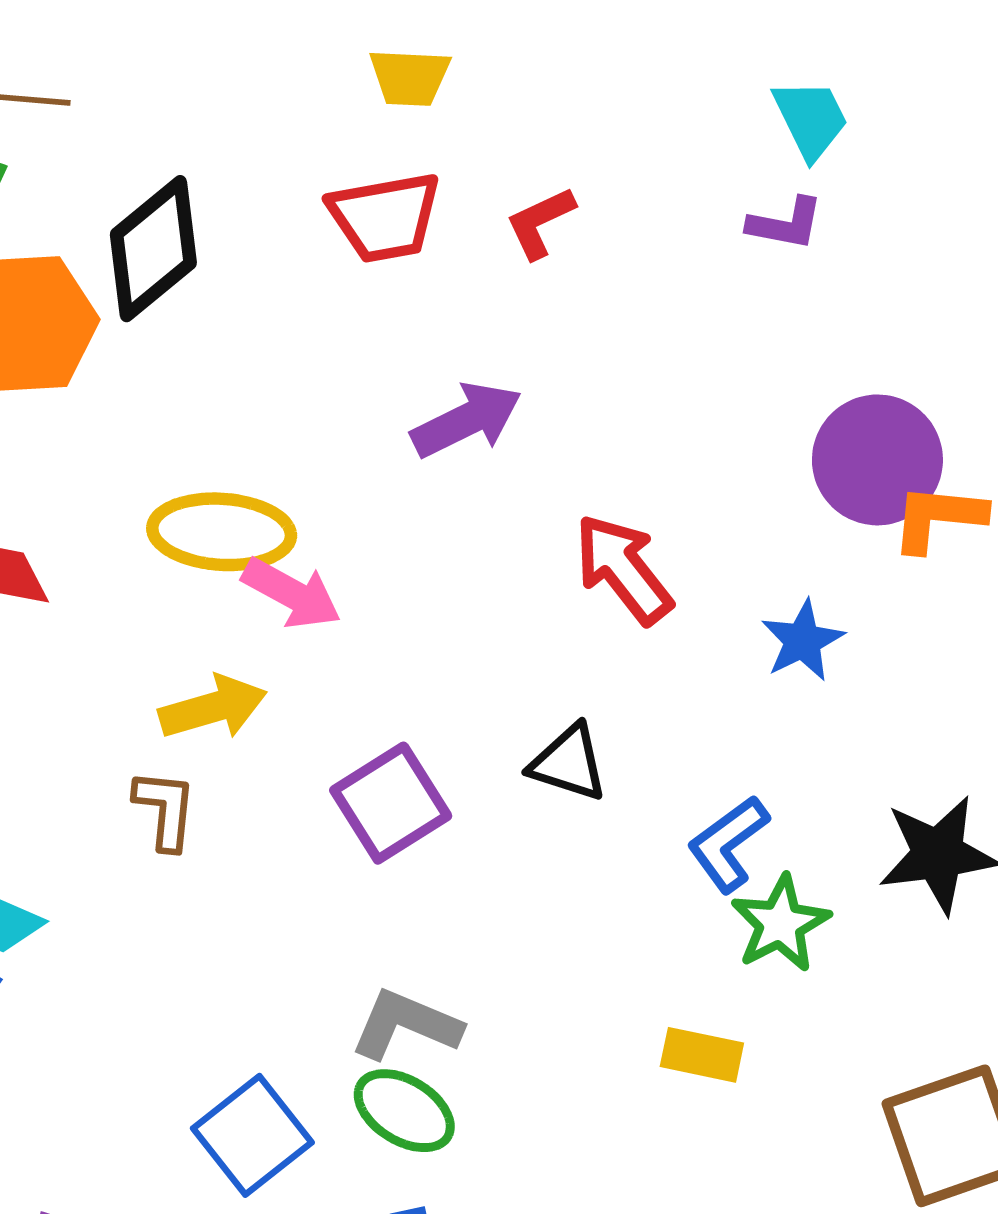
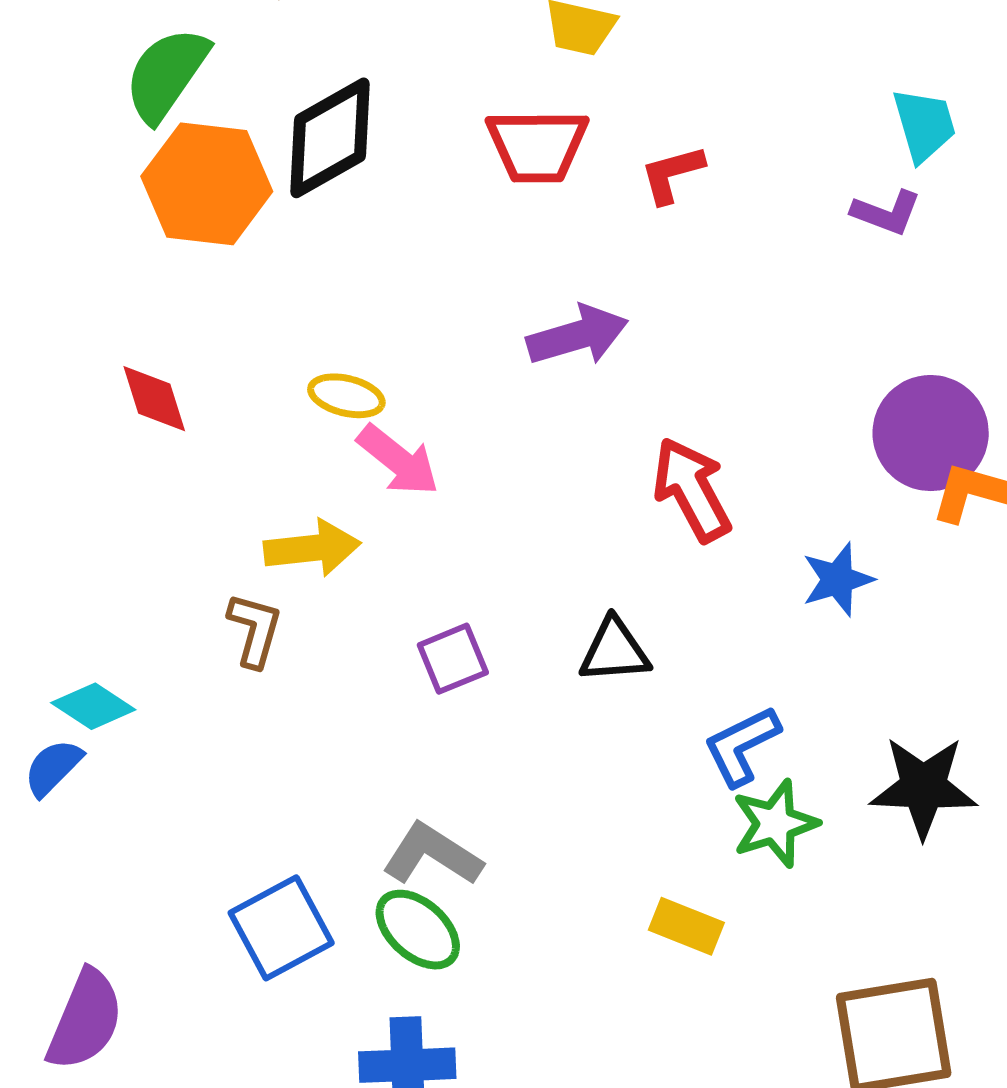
yellow ellipse: (222, 532) -> (346, 396), size x0.6
black triangle: (569, 763) -> (614, 651), turned -32
purple square: (391, 803) -> (453, 659), size x0.7

